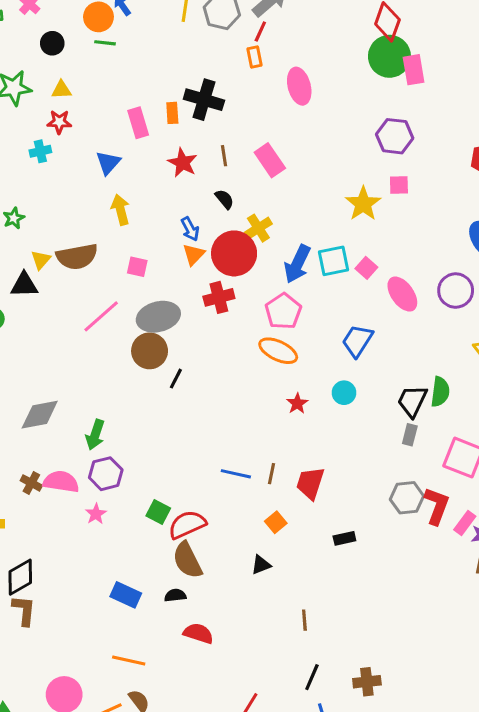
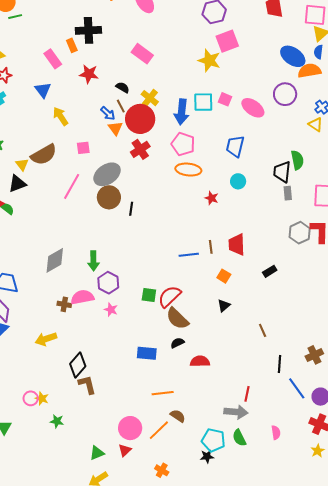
brown line: (224, 156) -> (121, 106), moved
pink square: (399, 185) -> (227, 41), size x1.6
cyan square: (334, 261) -> (203, 102), turned 30

